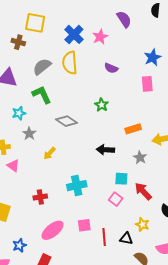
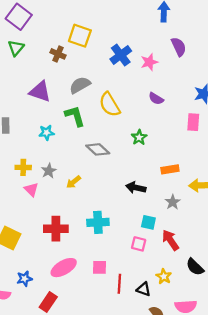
yellow semicircle: (70, 63) -> (110, 105), moved, turned -35
gray star: (29, 134) -> (49, 171), moved
red cross: (40, 197) -> (56, 229), size x1.5
pink square: (116, 199) -> (139, 244), turned -32

